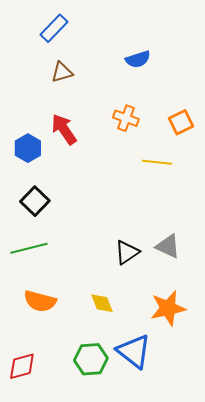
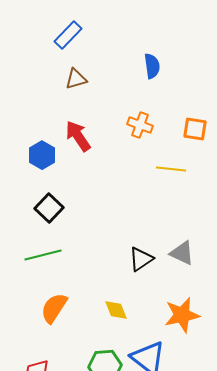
blue semicircle: (138, 59) -> (152, 66), turned -80
orange square: (181, 122) -> (195, 129), turned 35
orange semicircle: (40, 301) -> (54, 308), turned 108

